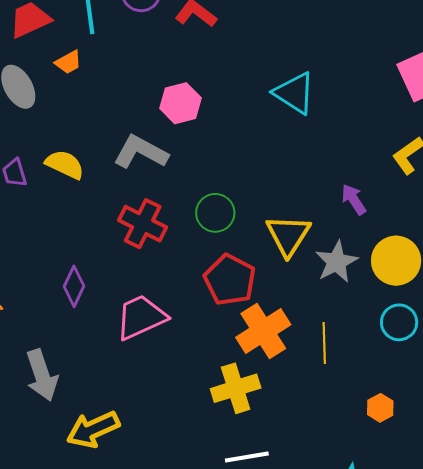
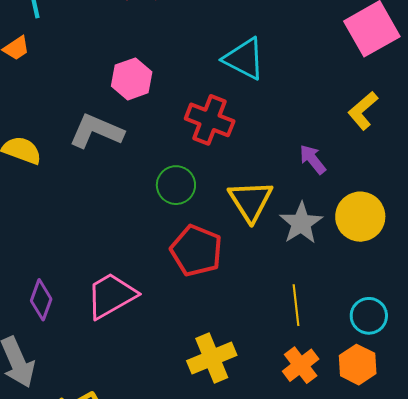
red cross: (143, 224) -> (210, 120), moved
purple diamond: (74, 286) -> (41, 300), moved
cyan circle: (399, 322) -> (369, 316), moved
orange cross: (263, 331) -> (301, 365), moved, size x0.7
orange hexagon: (380, 408) -> (358, 365), size x1.4

